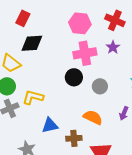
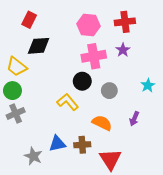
red cross: (115, 20) -> (125, 22), turned -30
yellow L-shape: (33, 97) -> (68, 102), moved, turned 35
blue triangle: (50, 125) -> (57, 144), moved

